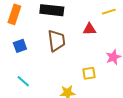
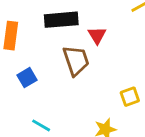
red triangle: (89, 29) -> (97, 35), moved, turned -48

